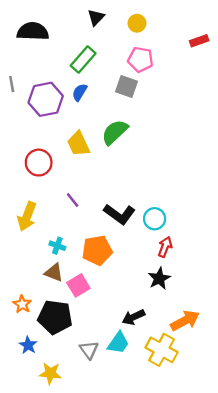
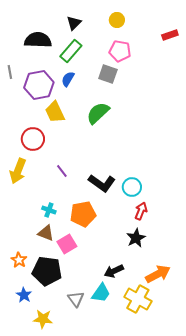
black triangle: (96, 17) -> (74, 23), moved
black semicircle: (33, 31) -> (38, 40), moved
yellow trapezoid: (78, 144) -> (55, 112), moved
yellow arrow: (27, 216) -> (18, 171), moved

